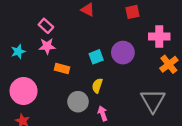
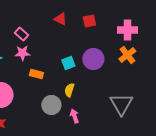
red square: (133, 12) -> (89, 21), moved
pink cross: (159, 36) -> (127, 30), moved
orange cross: (169, 64) -> (127, 55), moved

